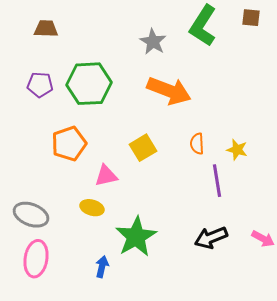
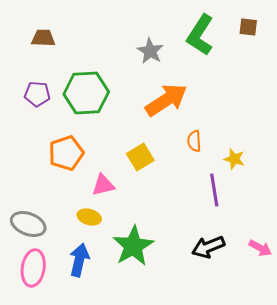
orange arrow: (169, 91) -> (166, 100), turned -54
orange semicircle: (197, 144) -> (194, 141), moved
blue arrow: (102, 267) -> (79, 260), moved, size x1.5

